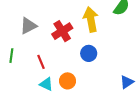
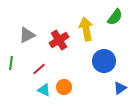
blue circle: (89, 53) -> (104, 61), moved, size x1.5
red line: (41, 62) -> (39, 69), turned 72

